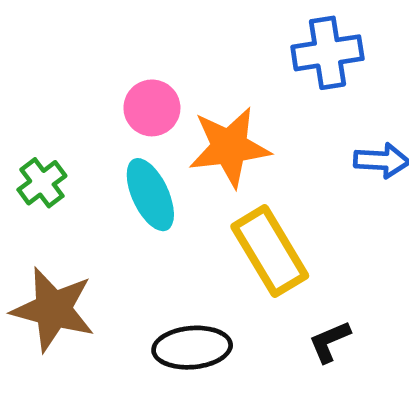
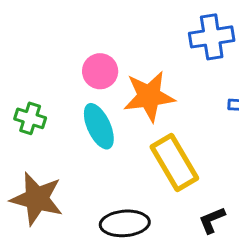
green cross: (42, 183) -> (30, 118), turned -36

